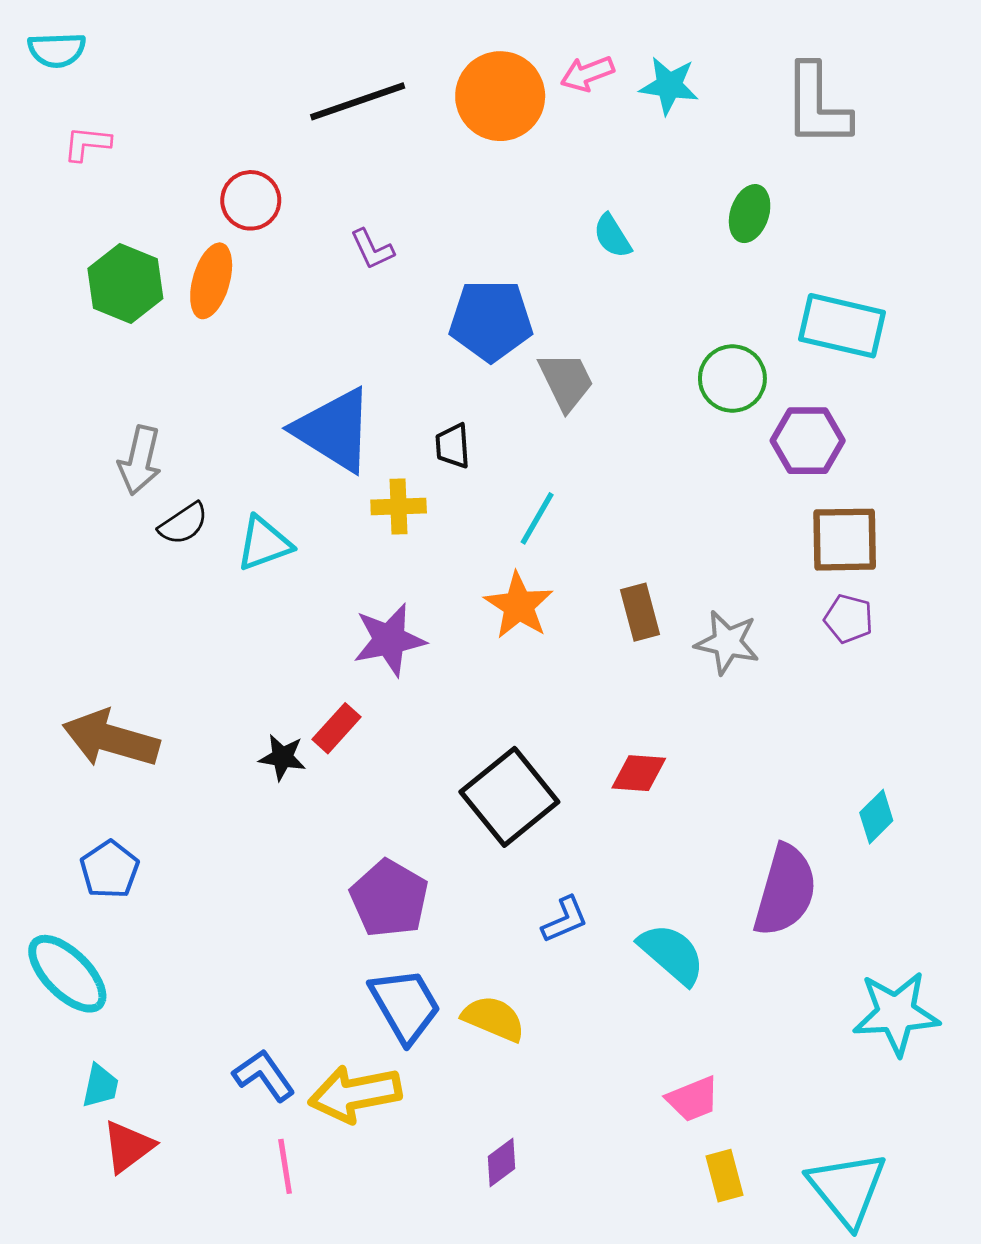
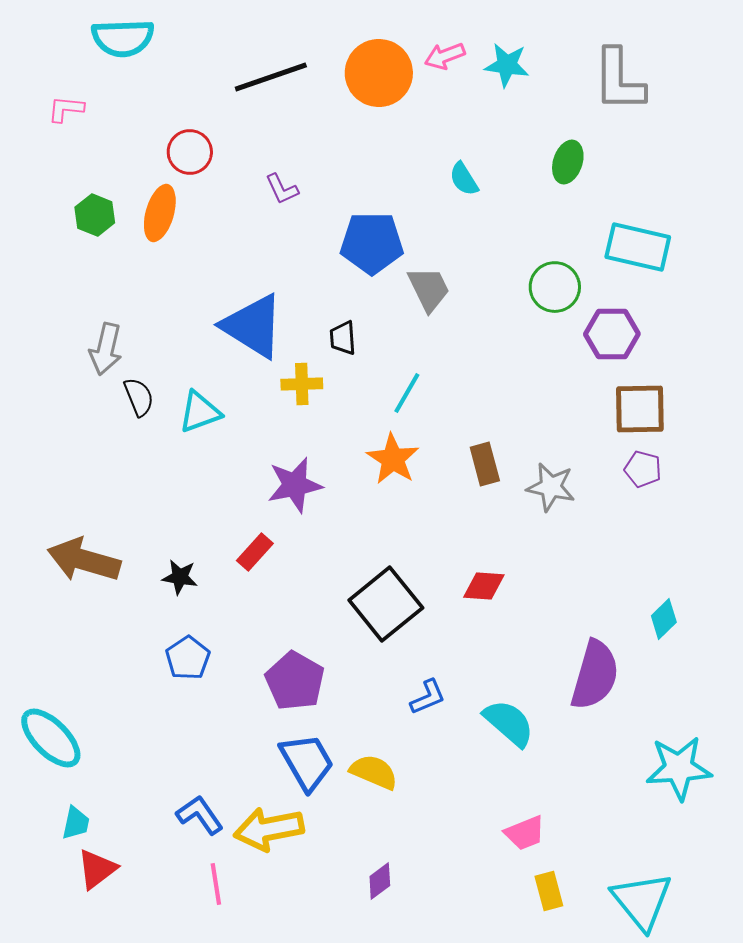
cyan semicircle: (57, 50) -> (123, 38), moved, size x1.4
green hexagon: (125, 283) -> (95, 215), size x0.7
black semicircle: (183, 524) -> (139, 397), turned -78
black star: (282, 757) -> (180, 577), moved
blue pentagon: (110, 869) -> (188, 658), moved

